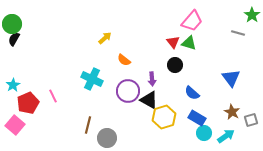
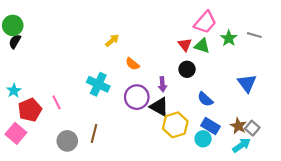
green star: (252, 15) -> (229, 38), moved
brown star: (232, 112) -> (238, 126), moved
gray square: (251, 120) -> (252, 128), moved, turned -32
cyan circle: (204, 133) -> (203, 139), moved
gray circle: (107, 138) -> (67, 141), moved

